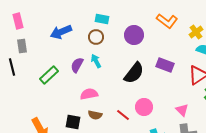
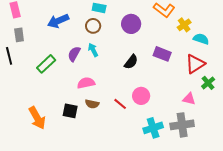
yellow cross: (196, 32) -> (184, 25), moved
black semicircle: (134, 73) -> (131, 62), size x0.7
pink triangle: (182, 110) -> (189, 99), moved, turned -32

